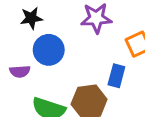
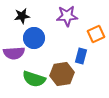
purple semicircle: (20, 71) -> (14, 53), size x1.5

